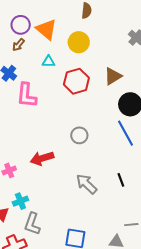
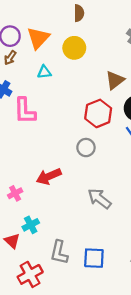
orange triangle: (46, 29) -> (38, 38), turned 40
red hexagon: (76, 81) -> (98, 113), moved
gray L-shape: (32, 224) -> (59, 252), moved

